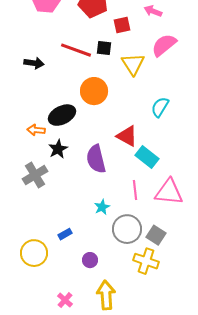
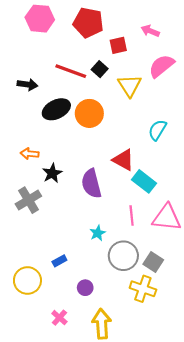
black square: (104, 48) -> (100, 69), turned 35
black ellipse: (62, 115) -> (56, 109), moved
pink cross: (65, 300) -> (59, 318), moved

